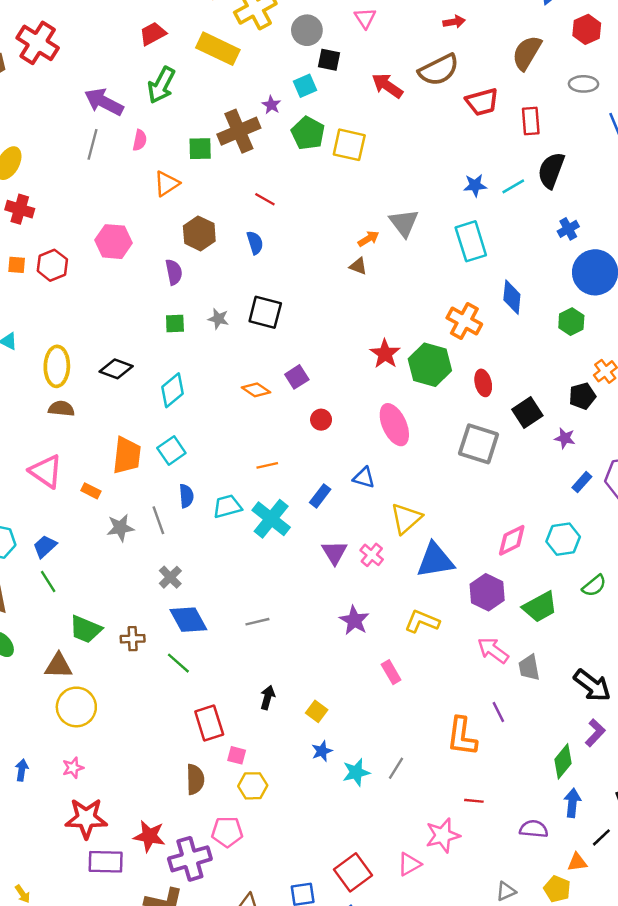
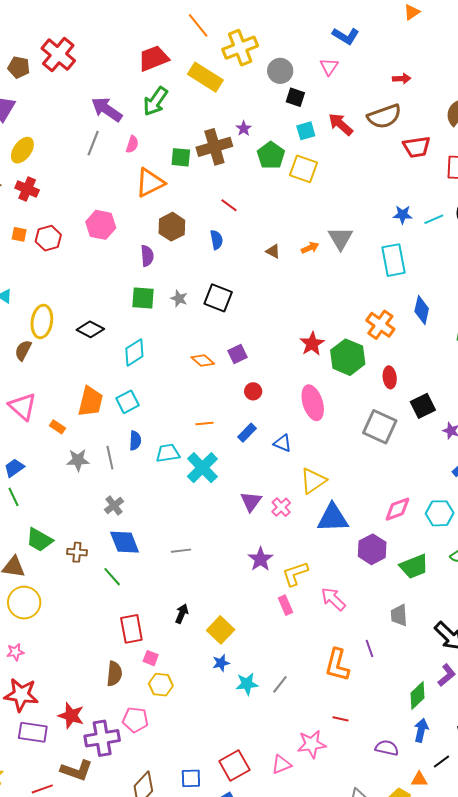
red trapezoid: (153, 34) -> (154, 58), size x1.4
cyan square: (305, 86) -> (306, 131), moved
orange triangle: (167, 184) -> (150, 183), size x1.4
brown triangle: (358, 266) -> (273, 251), moved
green square: (175, 323) -> (143, 298), size x1.4
brown semicircle: (61, 409) -> (23, 350), moved, turned -75
blue rectangle: (320, 496) -> (247, 433), moved
yellow L-shape: (422, 621) -> (295, 574), moved, turned -48
pink arrow: (493, 650) -> (333, 599), moved
yellow square: (317, 711) -> (221, 630), size x1.5

